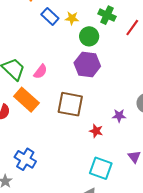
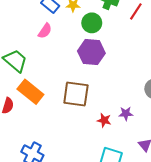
pink semicircle: (40, 72) -> (45, 31), moved
purple star: (119, 116) -> (126, 113), moved

